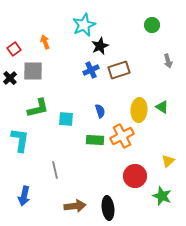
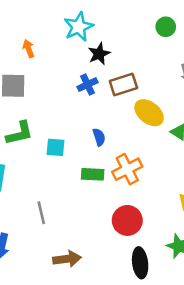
yellow ellipse: (139, 110) -> (149, 113), moved, turned -55
red circle: (135, 176) -> (127, 220), moved
black ellipse: (108, 208) -> (140, 263), moved

